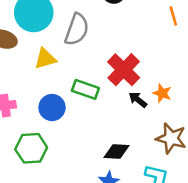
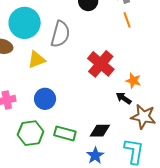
orange line: (173, 16) -> (127, 20), moved
green rectangle: (85, 89) -> (65, 133), moved
black arrow: (138, 100) -> (124, 98), moved

